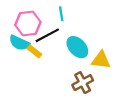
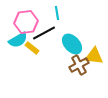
cyan semicircle: (19, 43) -> (18, 40), turned -54
brown cross: (83, 83) -> (79, 65), moved

